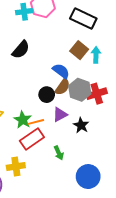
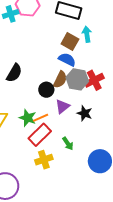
black semicircle: (21, 50) -> (14, 73), moved
cyan arrow: (96, 55) -> (87, 34), moved
blue semicircle: (61, 71) -> (67, 59), moved
yellow cross: (16, 167) -> (44, 160), moved

